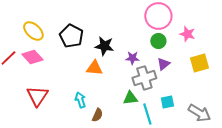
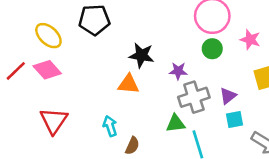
black pentagon: (71, 36) -> (94, 20), moved, turned -30
purple triangle: (163, 64) -> (228, 96), moved
cyan square: (167, 102) -> (235, 119), moved

